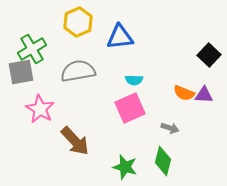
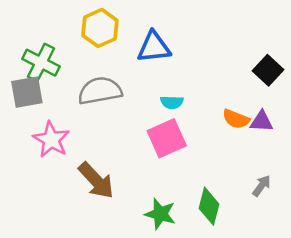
green cross: (32, 49) -> (41, 63), turned -32
gray arrow: (170, 128) -> (262, 186), moved, turned -72

